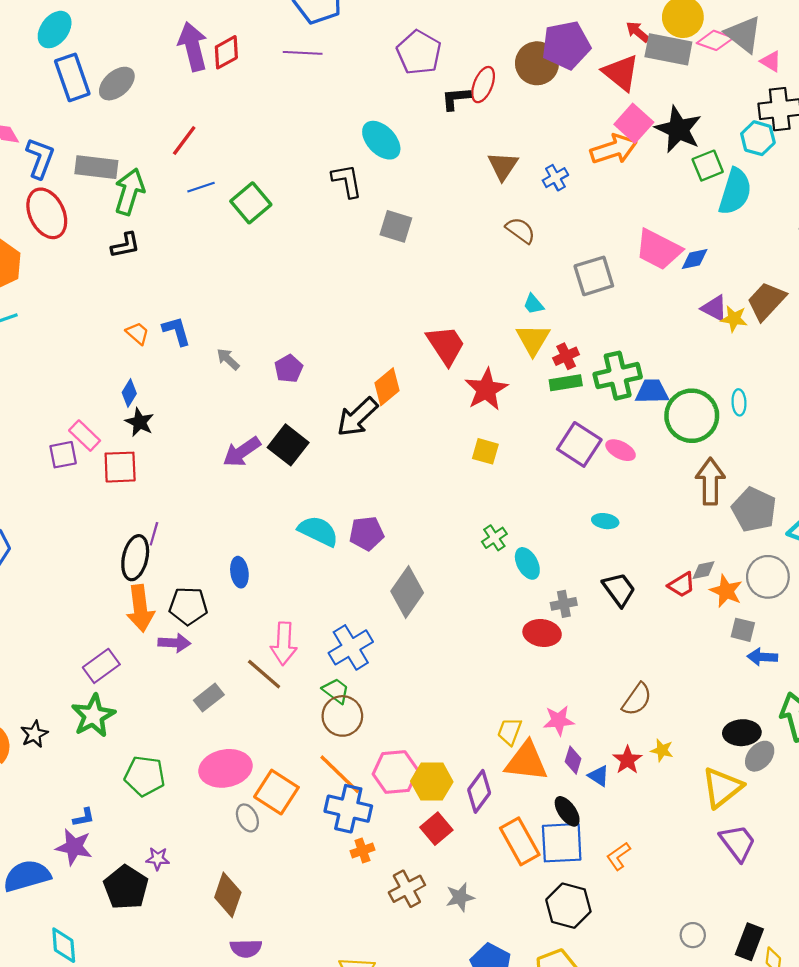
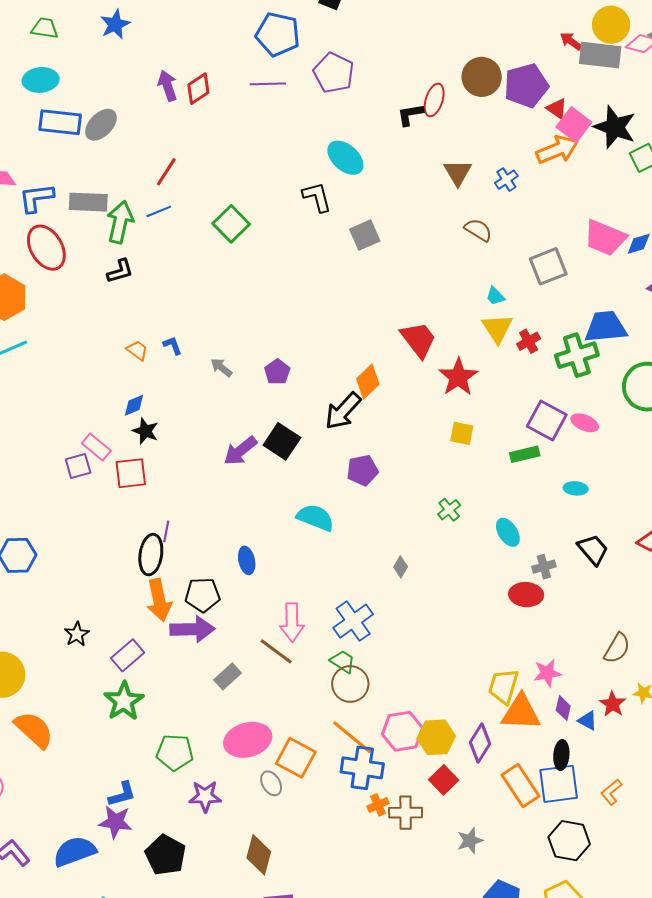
cyan ellipse: (55, 30) -> (41, 80), turned 52
purple pentagon: (566, 45) -> (526, 86), moved
purple arrow: (193, 47) -> (167, 86), size x0.7
purple pentagon: (419, 52) -> (334, 73), moved
red triangle: (621, 73) -> (557, 109), moved, size x0.6
blue rectangle: (72, 77) -> (60, 122), turned -60
blue L-shape: (40, 158) -> (36, 198), turned -114
blue line: (201, 187) -> (159, 211), moved
gray square: (396, 226) -> (365, 235), turned -36
blue L-shape: (177, 331) -> (173, 346), size x0.7
green rectangle: (566, 383) -> (525, 454), moved
blue trapezoid: (652, 391) -> (606, 327), moved, size x1.4
blue diamond: (129, 393) -> (134, 405), turned 40
purple pentagon: (367, 533) -> (362, 470), moved
green cross: (494, 538) -> (449, 510), moved
gray diamond: (407, 592) -> (401, 567), size x0.5
purple arrow: (174, 643) -> (192, 629), size x1.5
yellow trapezoid: (510, 731) -> (503, 686), size x1.4
black star: (34, 734) -> (77, 634), moved
black ellipse: (567, 811) -> (561, 755), turned 44
blue L-shape: (84, 817) -> (122, 794), size x1.4
purple star: (158, 859) -> (205, 796), moved, size x1.5
brown cross: (407, 889) -> (406, 813), moved, turned 32

